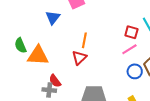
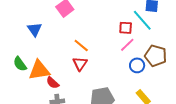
blue triangle: (53, 18) -> (35, 29), moved
orange line: (84, 40) -> (81, 46), turned -49
red semicircle: (55, 81) -> (53, 83), moved

